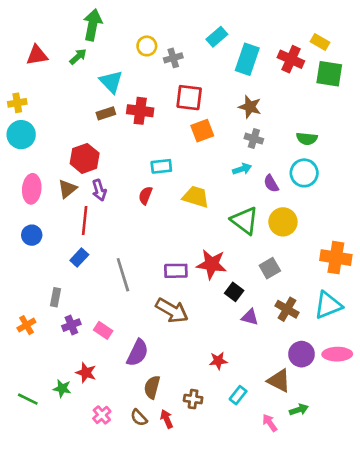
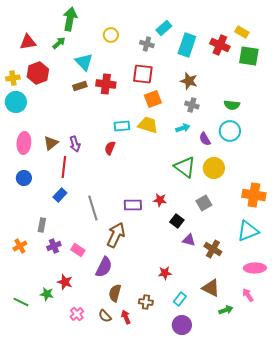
gray cross: (173, 58) -> (147, 44), moved, turned 32
red hexagon: (85, 158) -> (38, 73), moved
yellow trapezoid: (196, 197) -> (148, 125), moved
red star: (212, 264) -> (160, 200), size x0.6
brown cross: (287, 309) -> (213, 249), moved
brown arrow: (172, 310) -> (116, 235), moved, turned -95
purple circle: (302, 354) -> (182, 325), moved
pink arrow: (270, 423) -> (248, 295), moved

